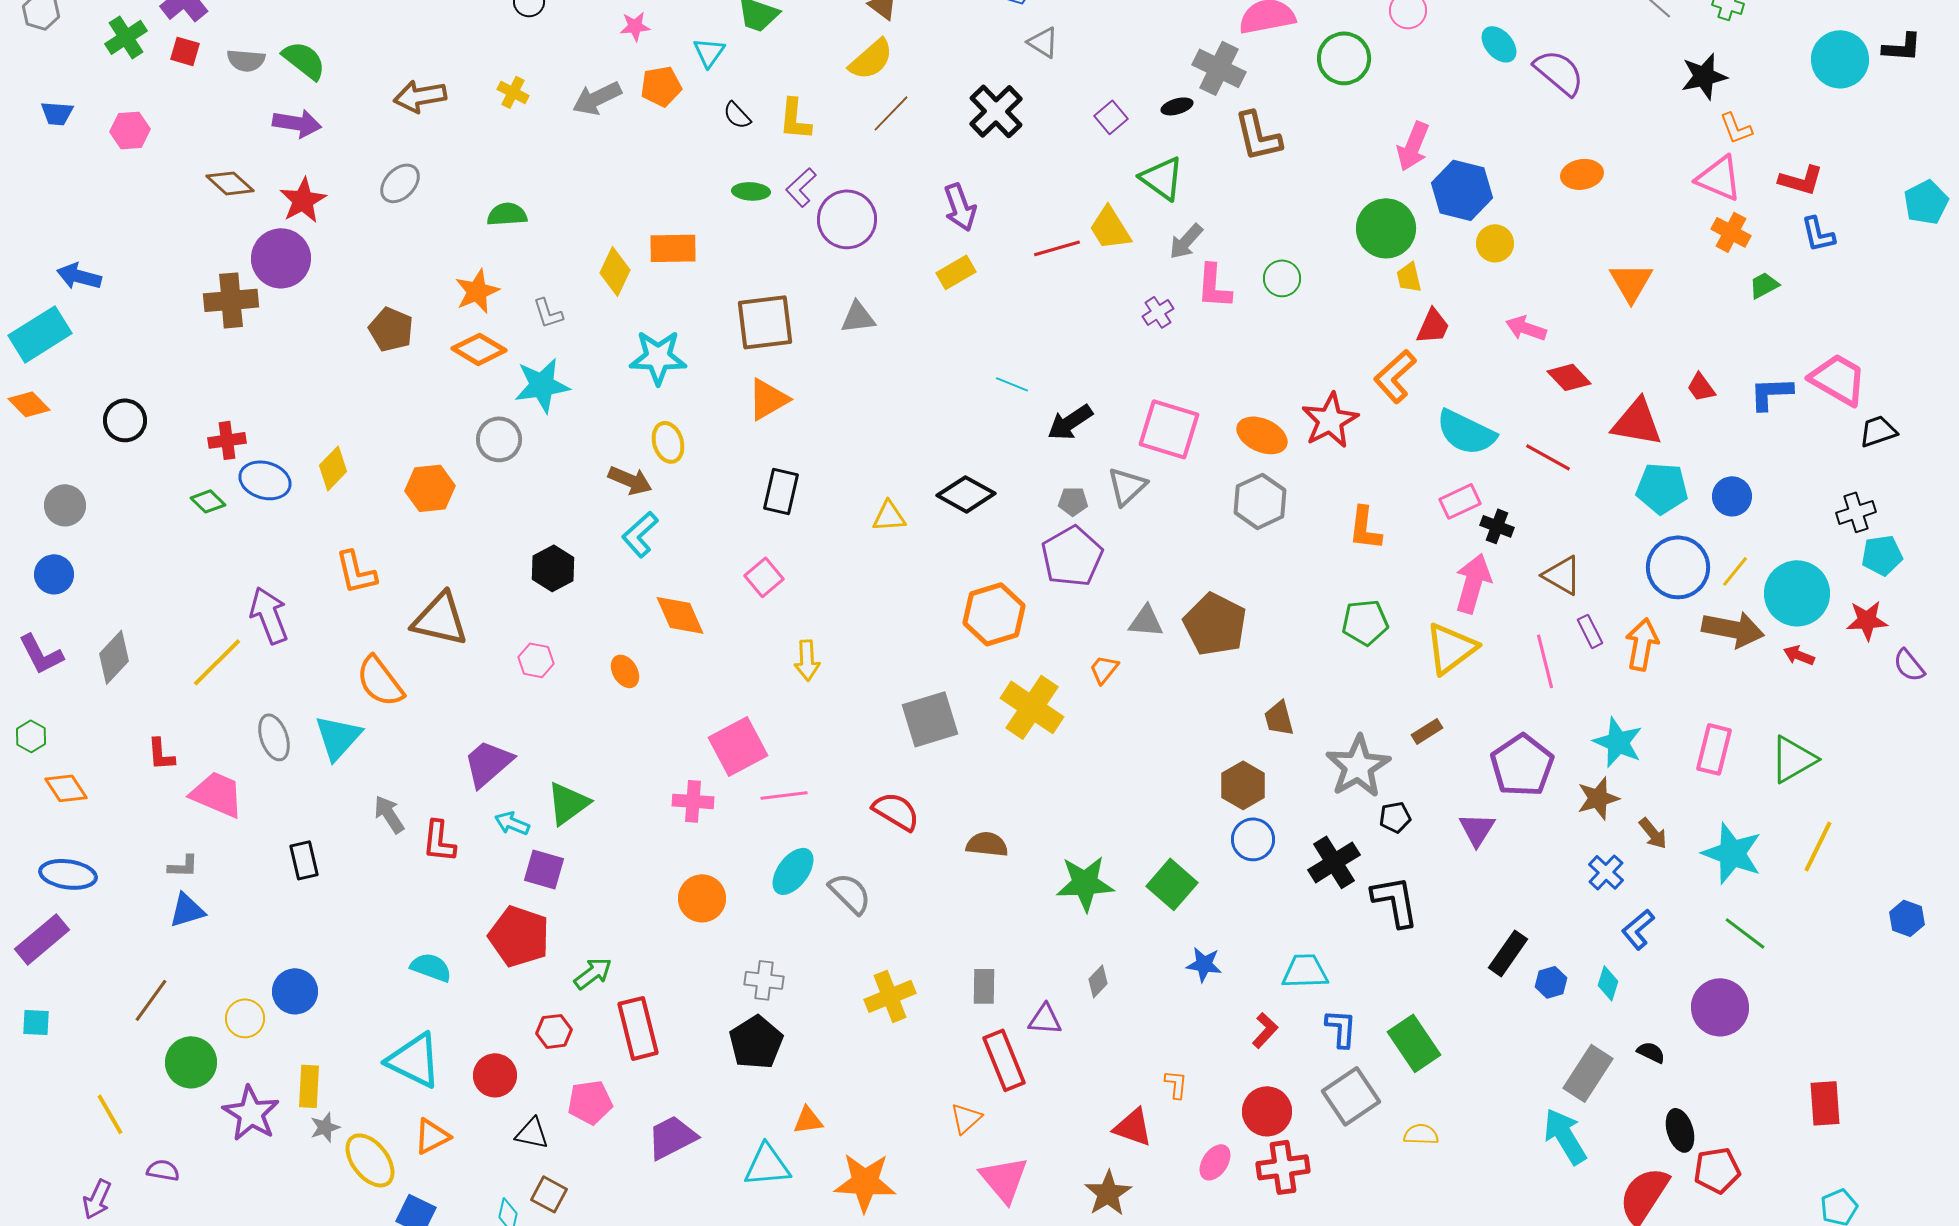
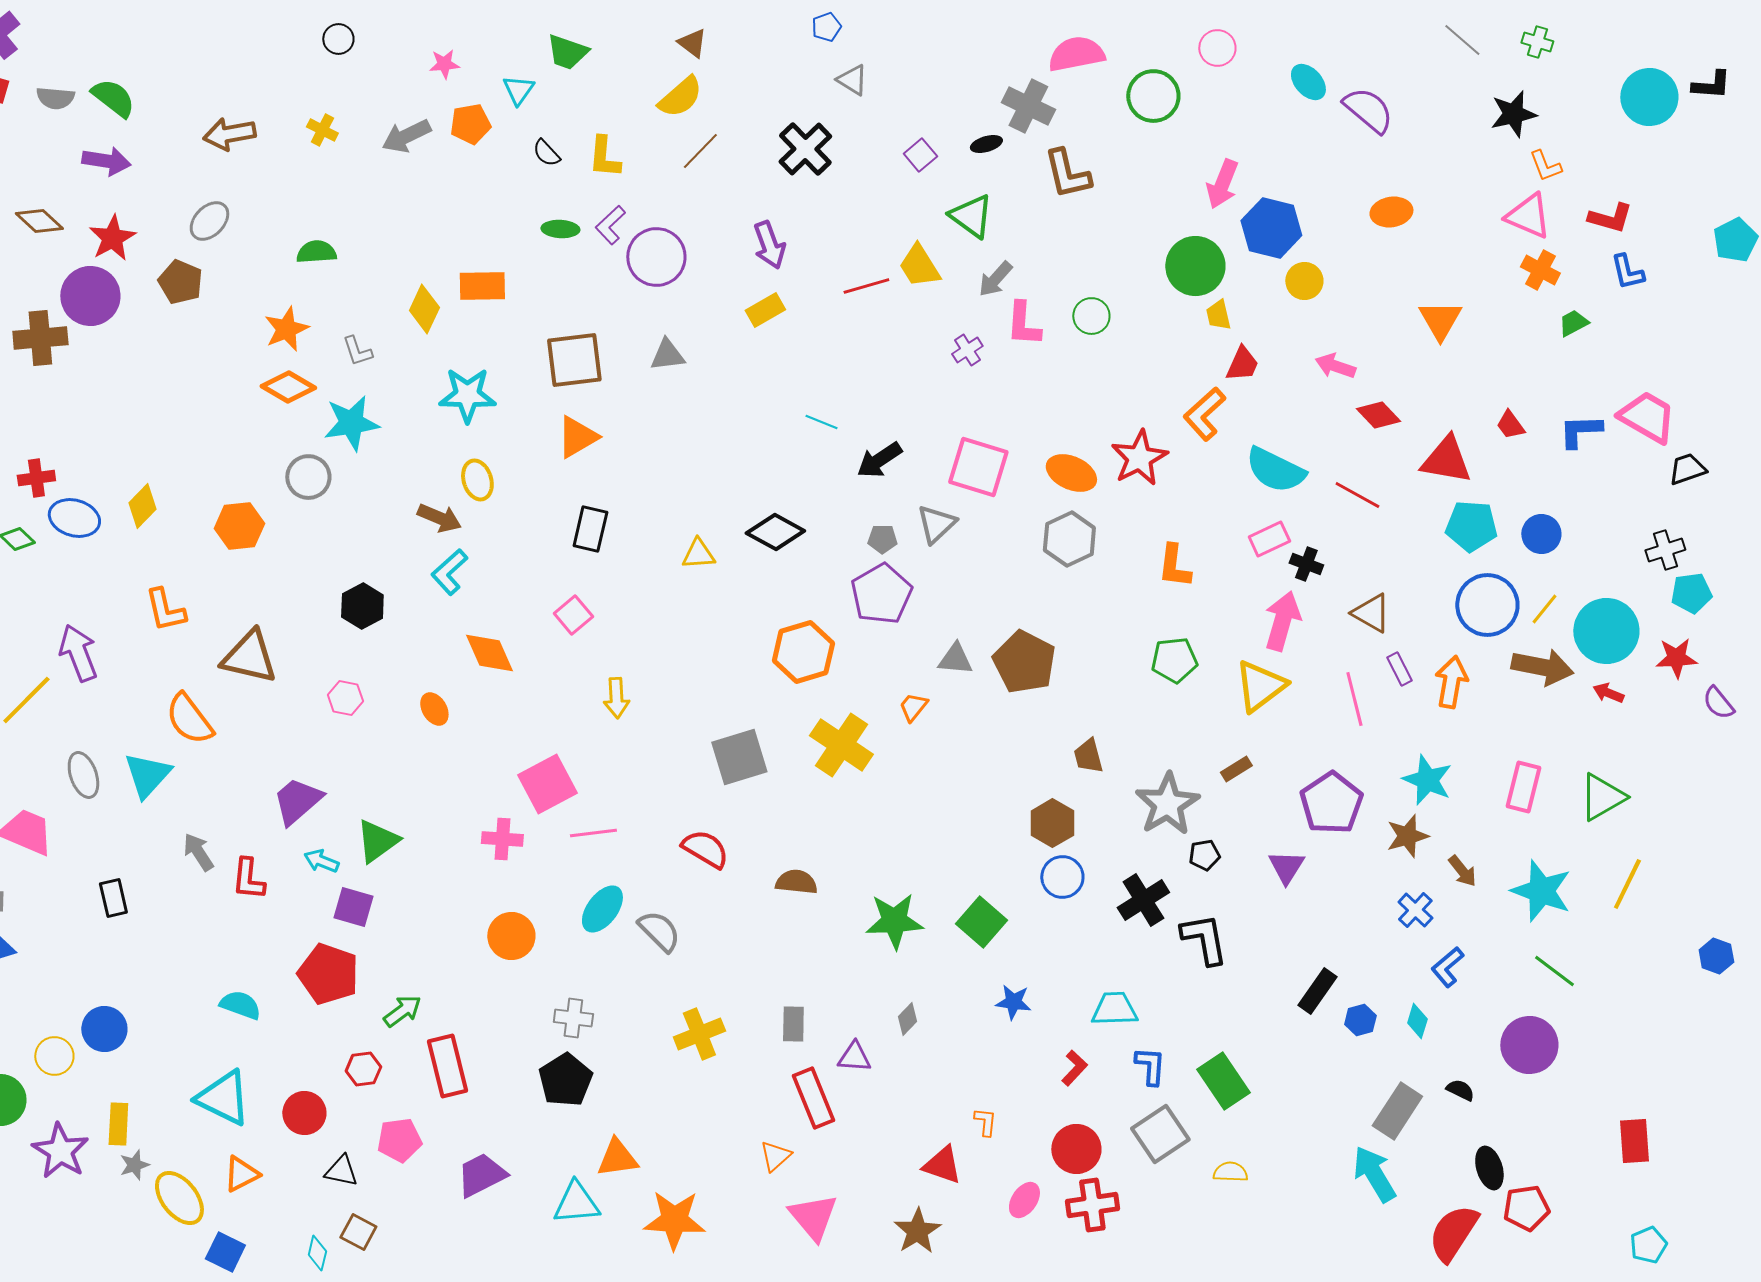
brown pentagon: (391, 329) -> (180, 282), moved
orange triangle: (808, 1120) -> (617, 1158), size x1.4

